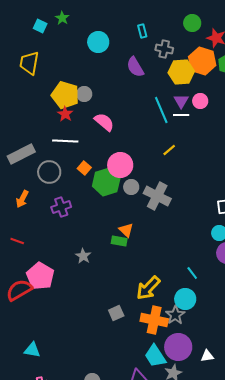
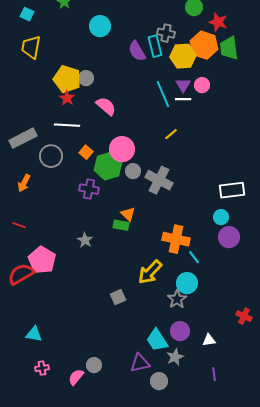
cyan square: (40, 26) -> (27, 14), moved
cyan rectangle: (142, 31) -> (155, 46), moved, size x1.5
purple cross: (61, 207) -> (89, 189), moved, turned 30
orange cross: (154, 320) -> (176, 239), moved
purple circle: (178, 347) -> (180, 331), size x0.7

